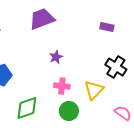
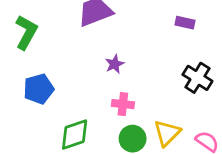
yellow triangle: (94, 90) -> (167, 133), moved

